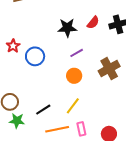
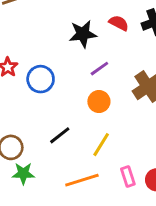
red semicircle: (93, 23) -> (119, 23), turned -96
black line: (43, 110) -> (60, 135), moved
pink rectangle: (81, 129) -> (128, 177), moved

